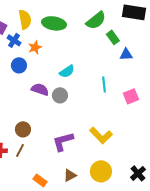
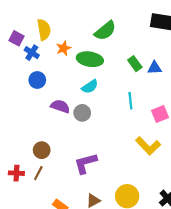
green semicircle: (96, 20) -> (105, 31), moved
green ellipse: (54, 23) -> (90, 59), moved
green rectangle: (113, 37) -> (135, 64), moved
orange star: (35, 47) -> (64, 48), moved
yellow L-shape: (101, 135) -> (148, 146), moved

